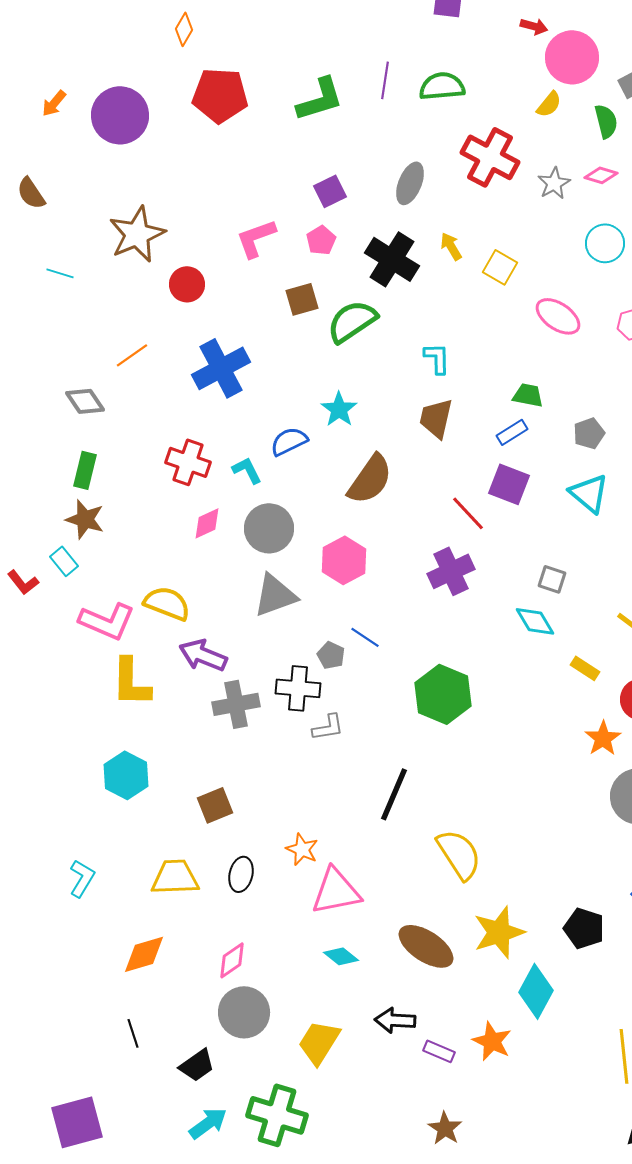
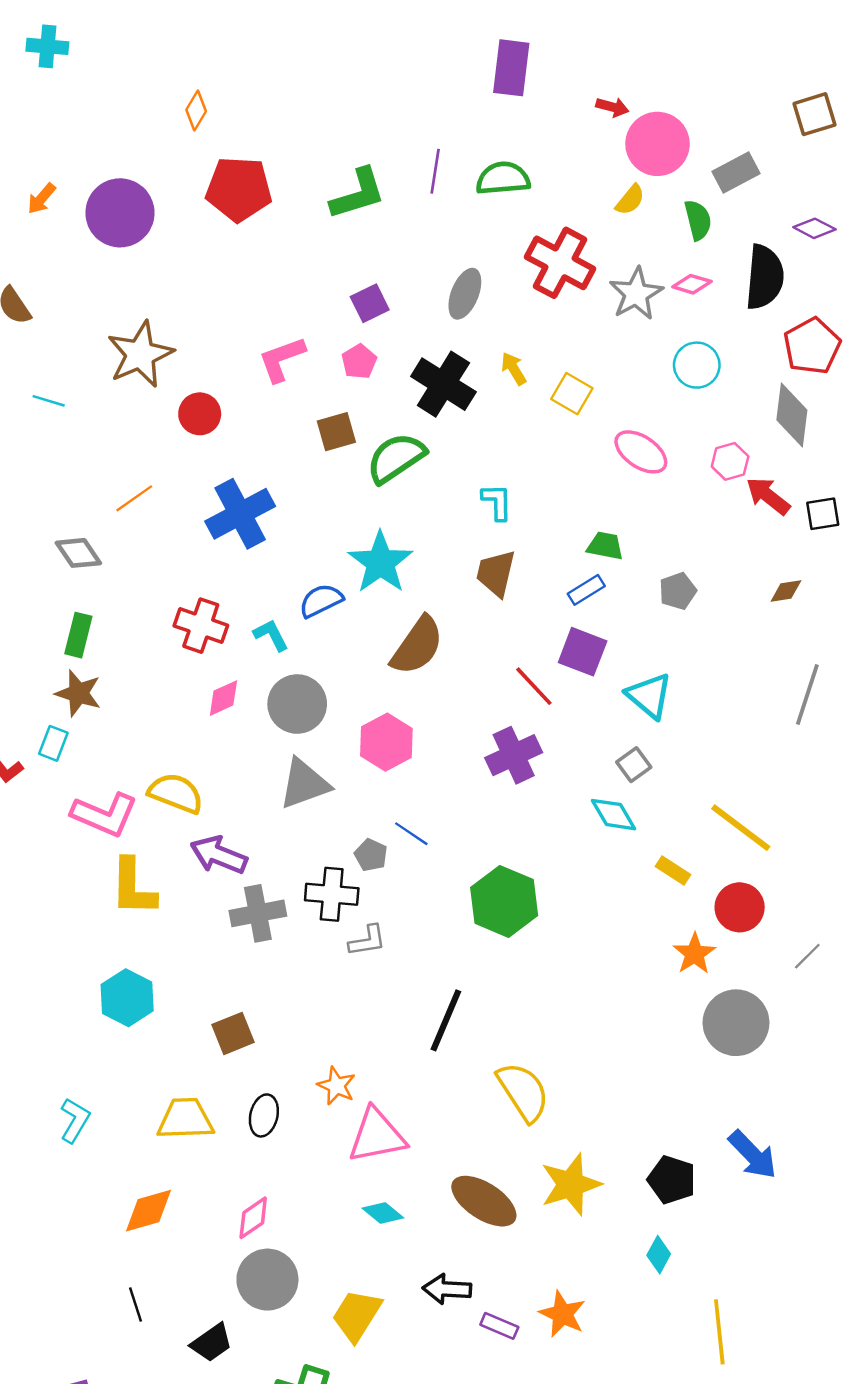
gray star: (554, 183) -> (636, 294), size x1.4
cyan star: (339, 409) -> (380, 562), size x1.5
cyan triangle: (589, 493) -> (649, 696), moved
cyan rectangle: (64, 561) -> (53, 743), turned 60
gray square: (552, 579) -> (634, 765), turned 36
cyan diamond: (536, 991) -> (659, 1255), moved, size x0.6

